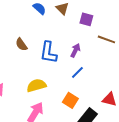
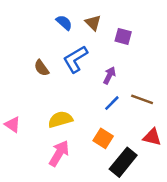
brown line: (106, 39) -> (142, 99), moved
blue L-shape: (48, 52) -> (75, 59), moved, turned 50

